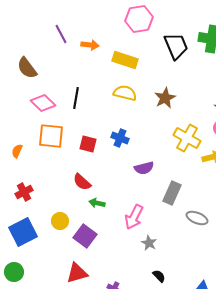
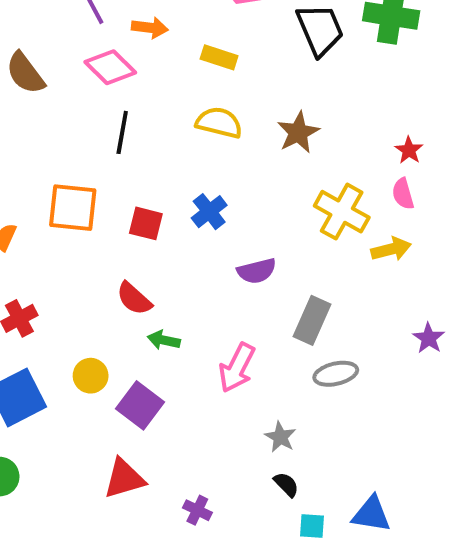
yellow rectangle: (125, 60) -> (219, 57), size x0.7
pink diamond: (43, 103) -> (110, 67), moved
blue cross: (120, 138) -> (209, 212), turned 30
gray ellipse: (197, 218) -> (336, 374), moved, turned -35
gray star: (149, 243) -> (280, 437), moved

